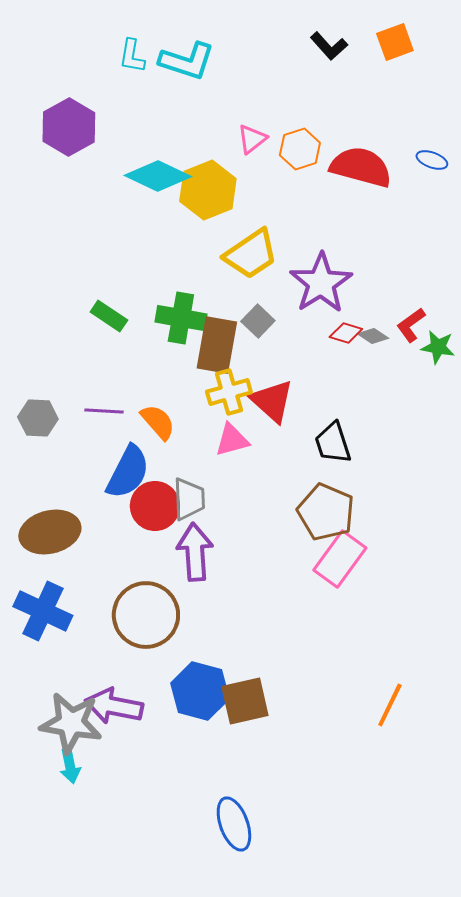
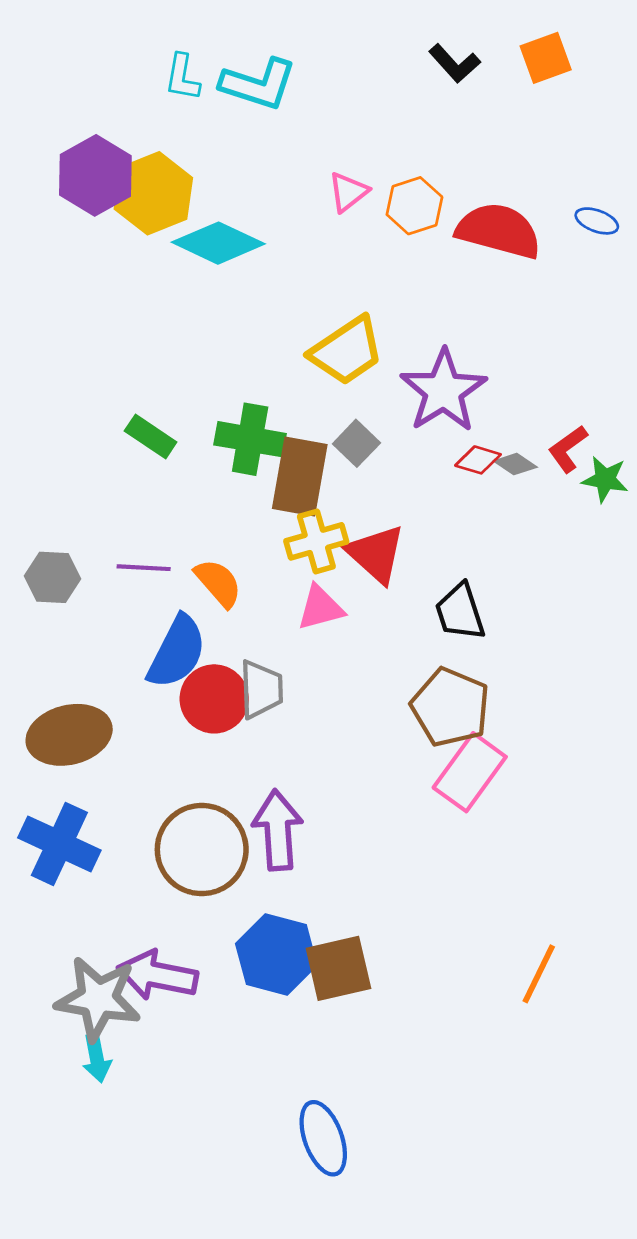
yellow hexagon: (208, 190) -> (153, 193), moved
purple arrow: (195, 552) -> (278, 830), moved

